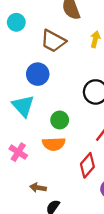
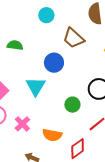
green circle: (60, 120) -> (72, 105), moved
orange semicircle: (54, 144) -> (52, 135), moved

